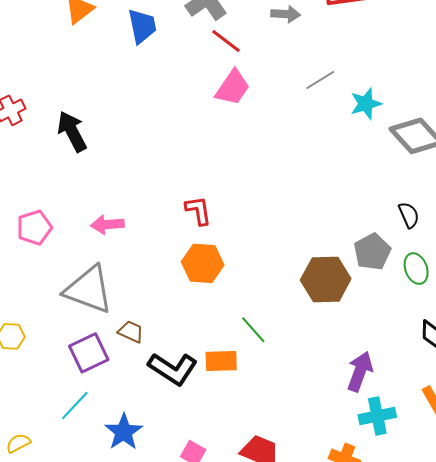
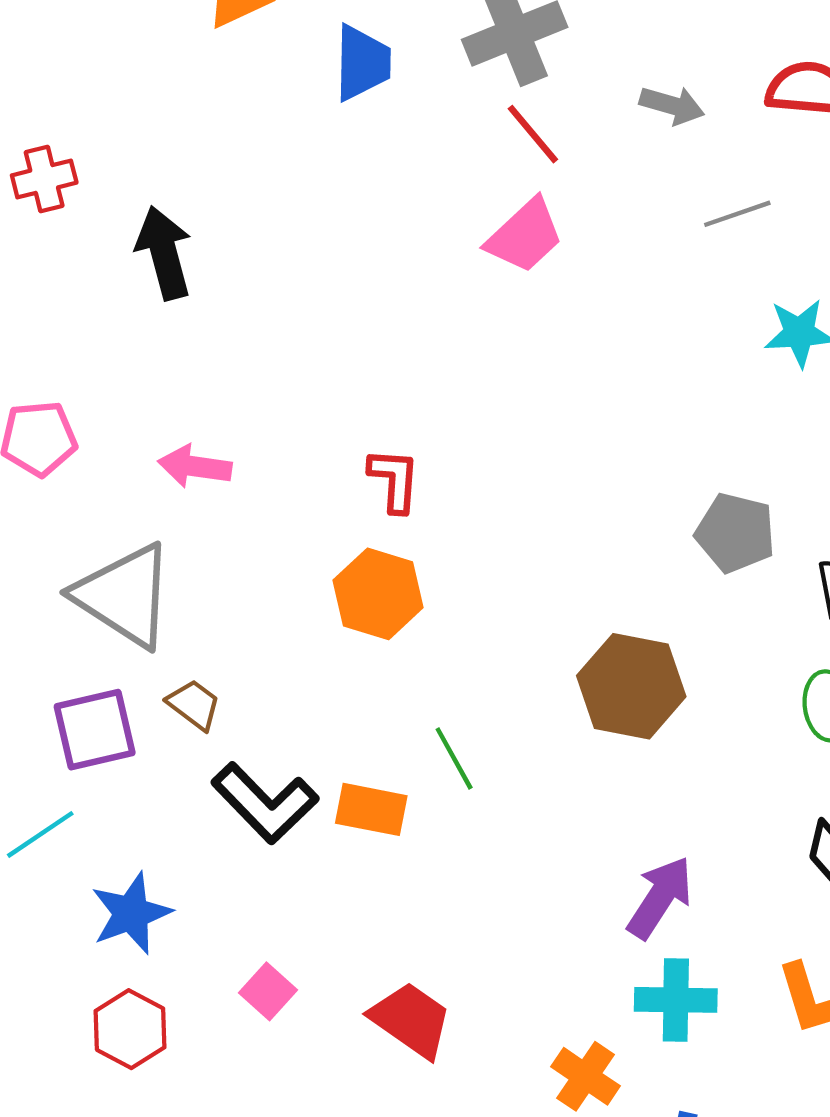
gray line: (320, 80) -> (737, 214), moved
gray pentagon: (372, 252) -> (735, 533), moved, turned 30

